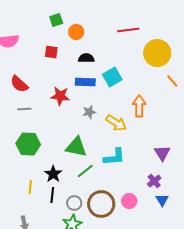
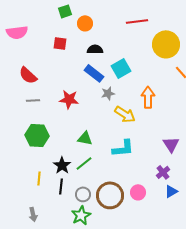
blue rectangle: (85, 82) -> (94, 73), turned 36
red star: (60, 96) -> (69, 99), moved
gray star: (89, 112) -> (108, 93), moved
green triangle: (76, 147) -> (85, 138), size x0.7
green line: (85, 171) -> (84, 163), moved
blue triangle: (162, 200) -> (171, 191), turned 32

